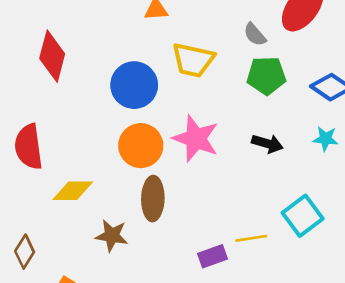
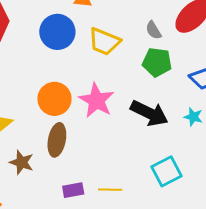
blue circle: (134, 85) -> (57, 32), moved
black arrow: (267, 144) -> (149, 113), size x1.6
yellow line: (251, 238) -> (110, 190), moved
purple rectangle: (212, 256) -> (73, 190), moved

